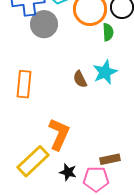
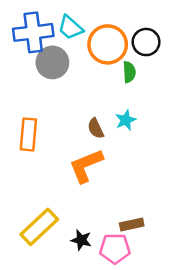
cyan star: (105, 72) -> (126, 120), size x0.7
orange L-shape: (59, 134) -> (86, 166), moved, turned -136

